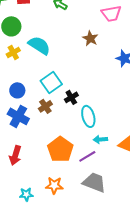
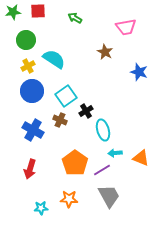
blue circle: (17, 90) -> (32, 91), moved, size x1.5
brown cross: (45, 106) -> (60, 120), turned -32
gray trapezoid: (94, 182) -> (109, 196), turned 40

